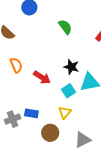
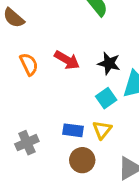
red arrow: (42, 77) -> (67, 60), moved
blue rectangle: (31, 113) -> (73, 130), moved

